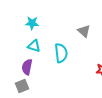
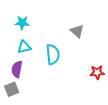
cyan triangle: (34, 46) -> (24, 47), turned -32

